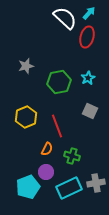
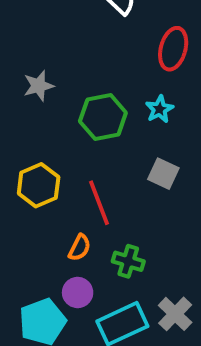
red ellipse: (87, 37) -> (173, 49), moved
gray cross: (96, 183) -> (175, 314), turned -36

